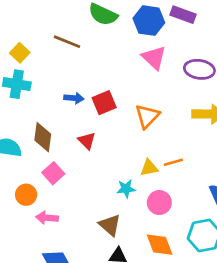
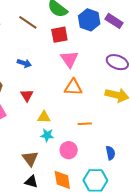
pink triangle: (154, 58) -> (69, 59), moved
red square: (104, 103) -> (59, 35), moved
orange triangle: (147, 116) -> (73, 87), turned 36
yellow triangle: (149, 168) -> (44, 117), moved

